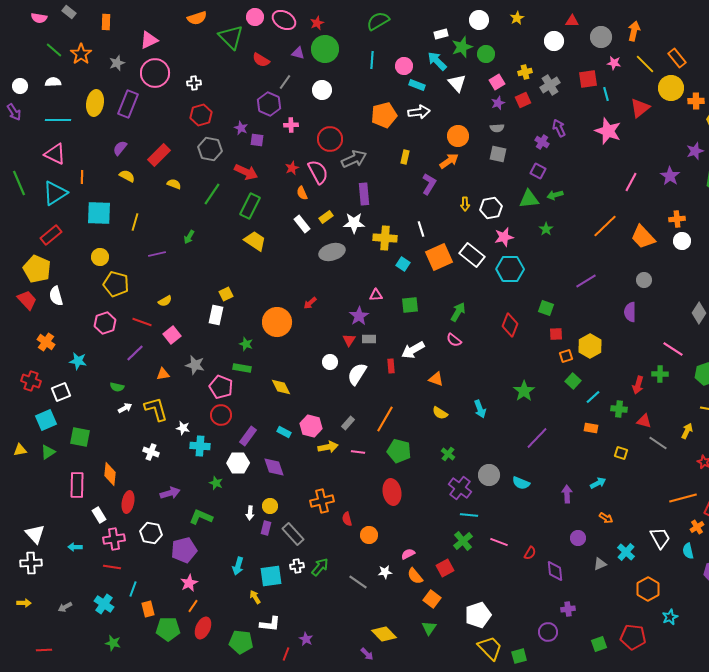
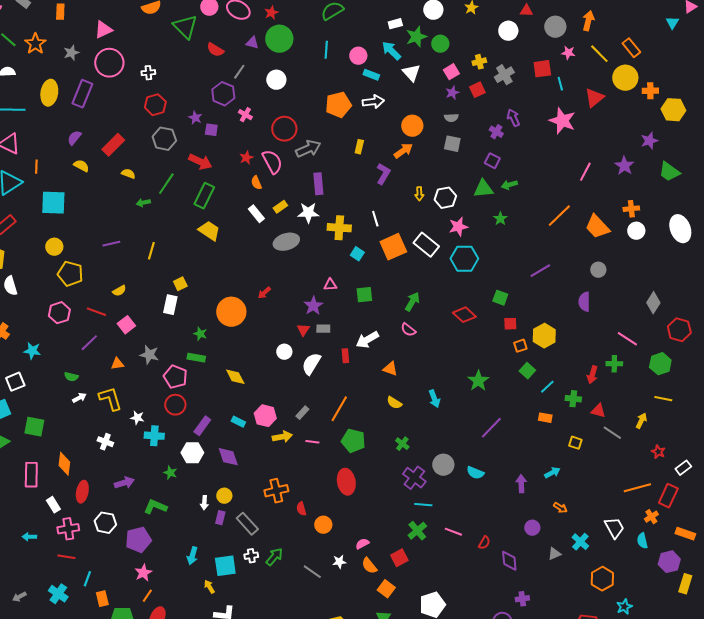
pink cross: (291, 125) -> (245, 115), turned 32
yellow line: (135, 222) -> (151, 251), moved
green arrow: (189, 237) -> (143, 203), moved, turned 48
red diamond: (510, 325) -> (464, 315), turned -70

